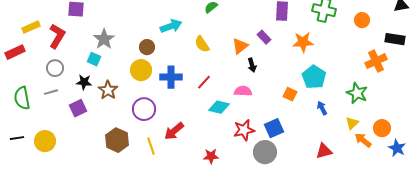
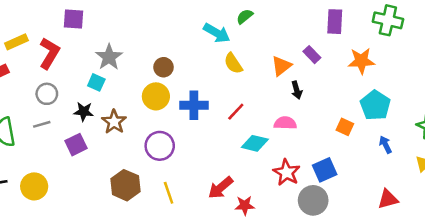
cyan arrow: (171, 26) -> (217, 33), moved, turned 50
red star: (244, 130) -> (287, 172), turned -30
red arrow: (174, 131) -> (221, 188), moved

